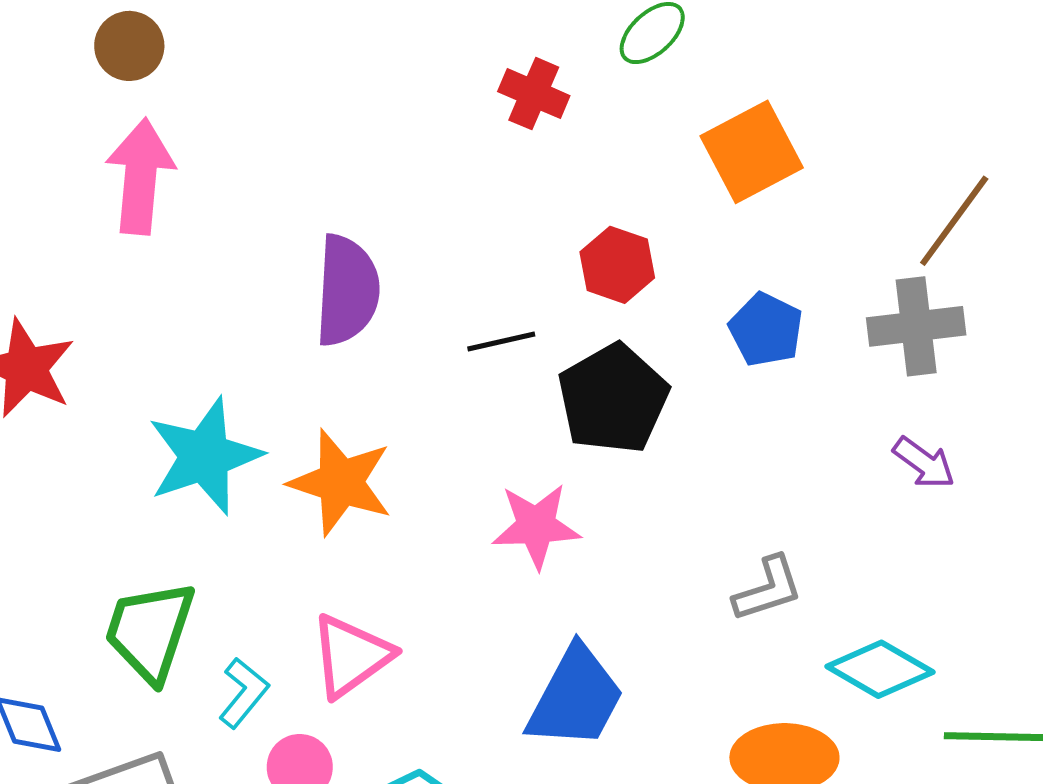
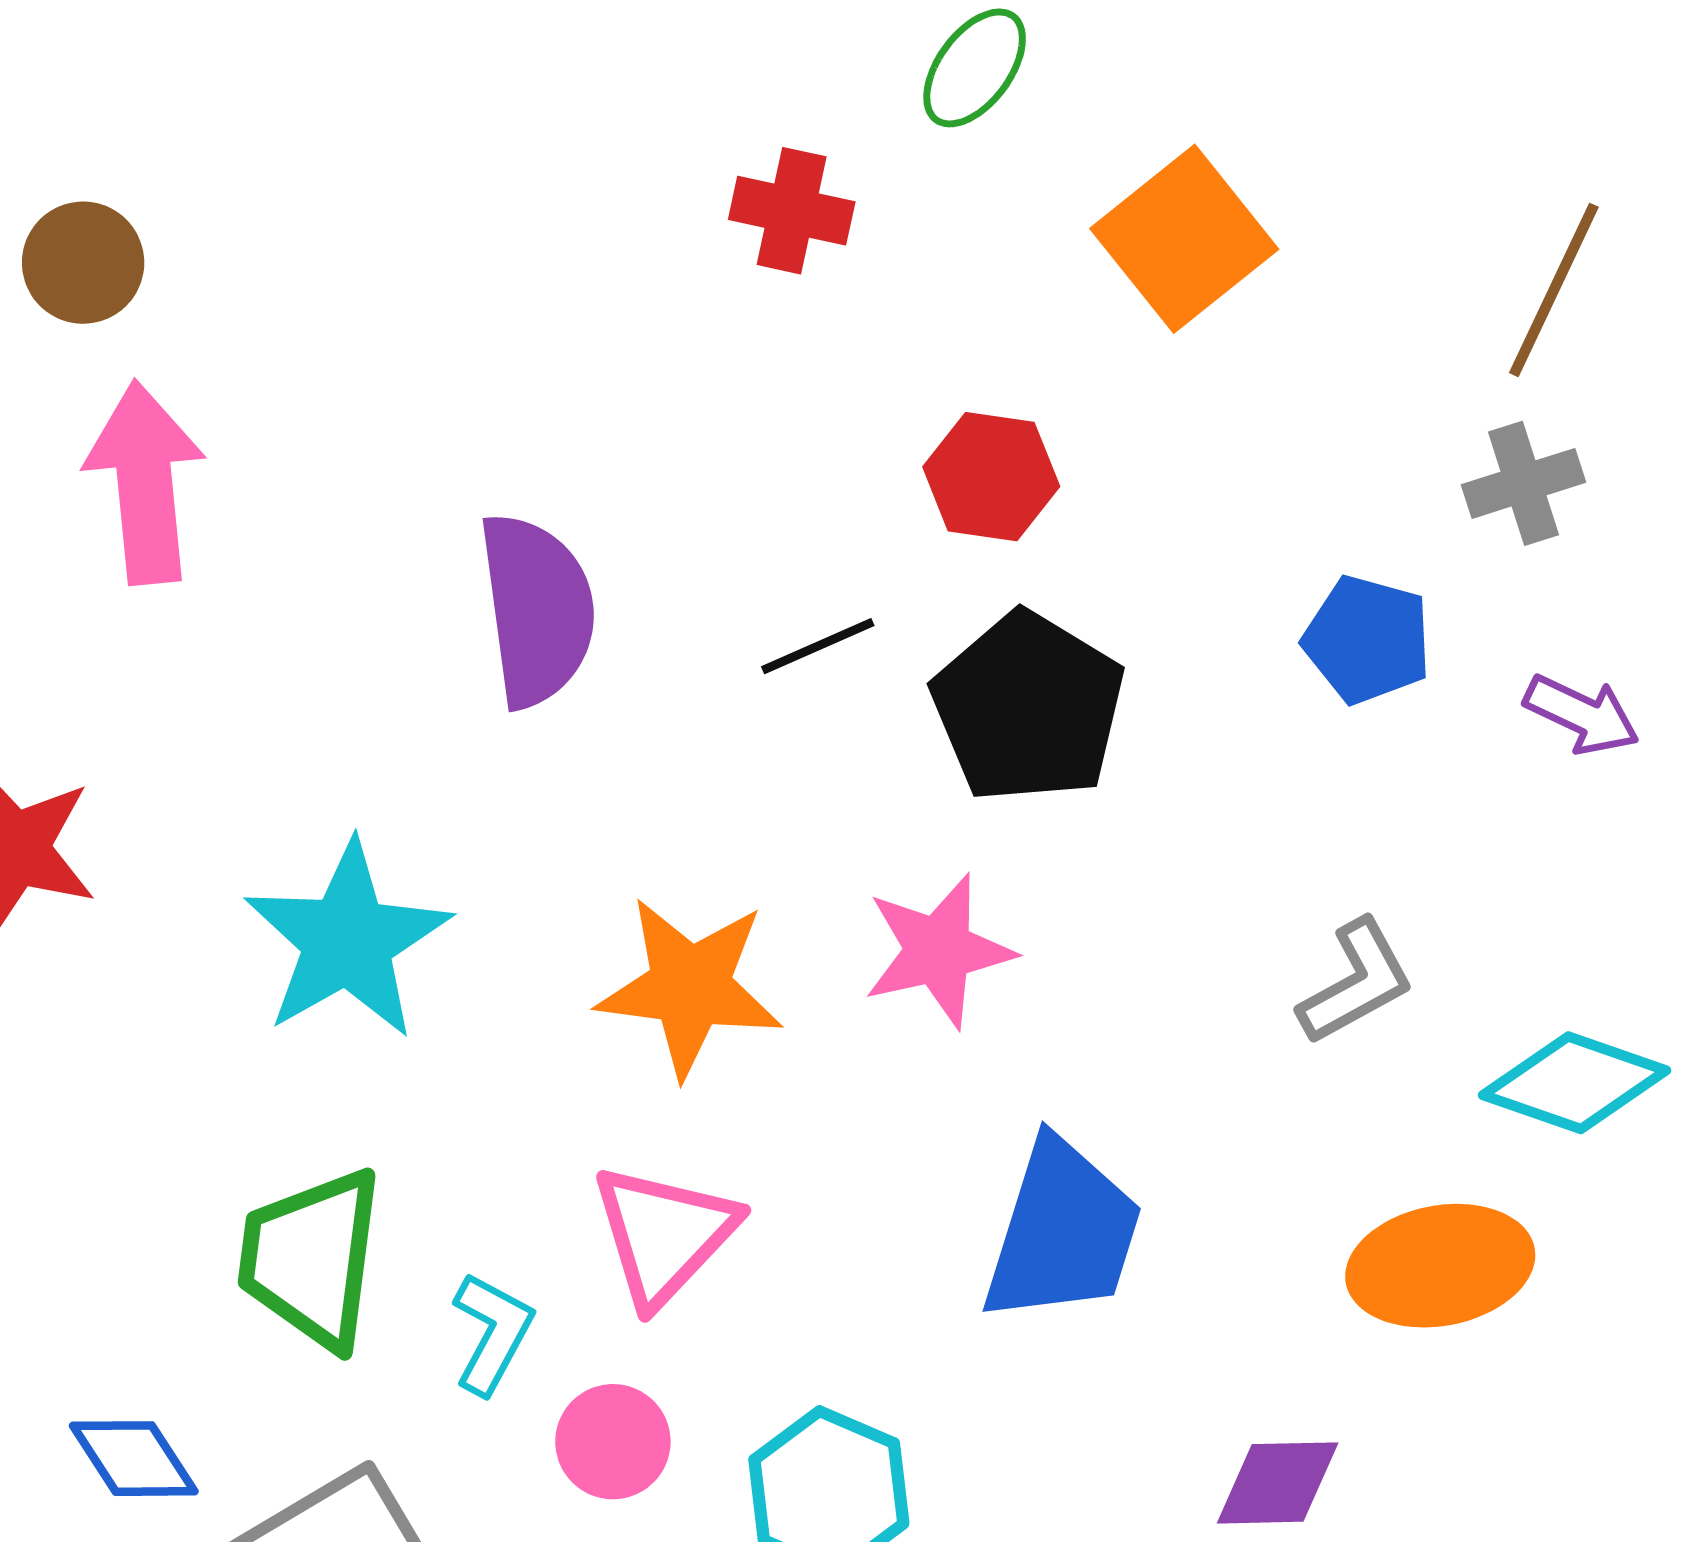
gray cross: (916, 326) -> (1523, 483), size x0.7
blue pentagon: (766, 330) -> (1367, 640), moved
orange star: (341, 482) -> (690, 987), moved

